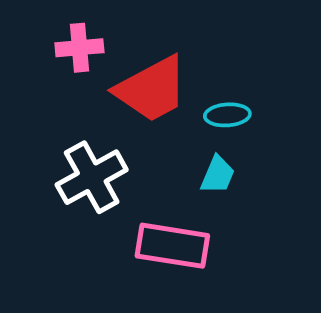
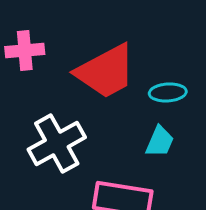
pink cross: (79, 48) -> (25, 50), moved

